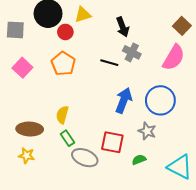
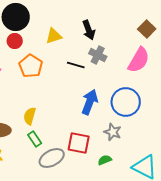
yellow triangle: (83, 15) -> (54, 36), moved
red circle: (65, 32) -> (15, 41), moved
gray ellipse: (85, 158) -> (52, 158), turned -50

